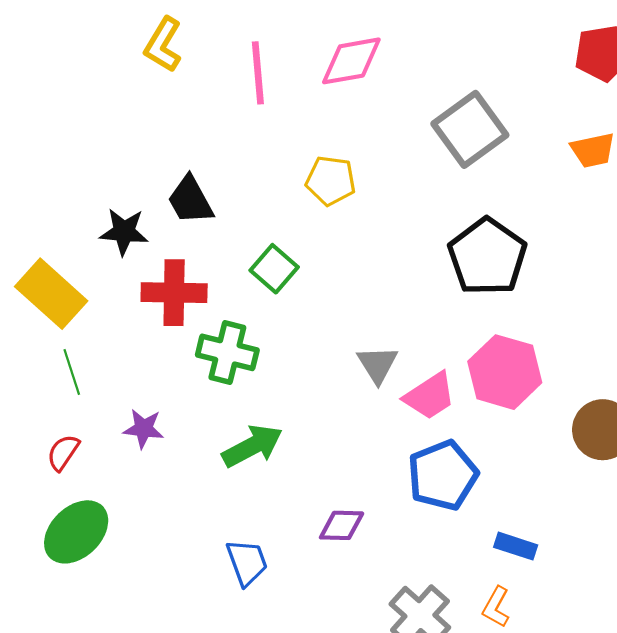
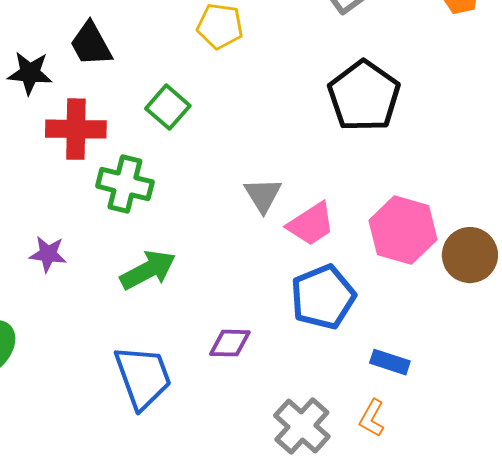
pink hexagon: (505, 372) -> (403, 230), moved
blue trapezoid: (247, 562) -> (143, 377), size x1.5

